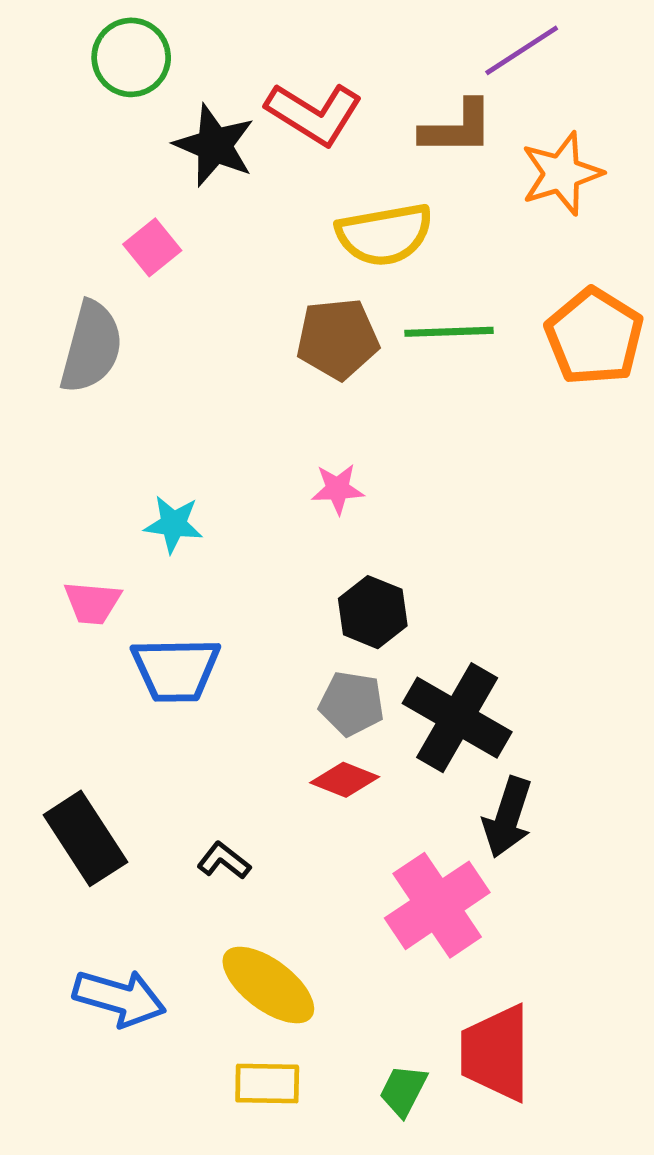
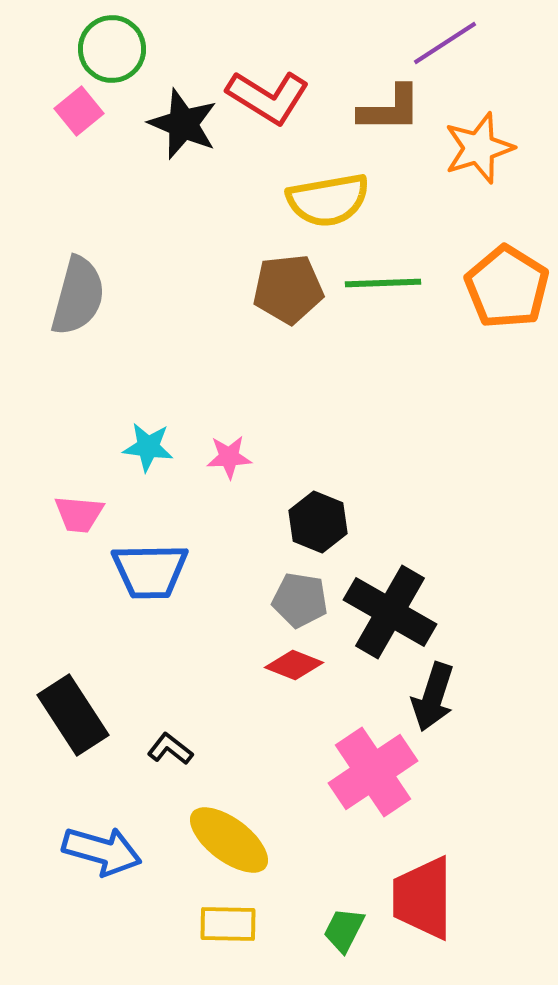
pink square: (152, 247) -> (79, 111), moved
pink star: (338, 489) -> (229, 457), moved
black L-shape: (224, 861) -> (170, 749), moved

